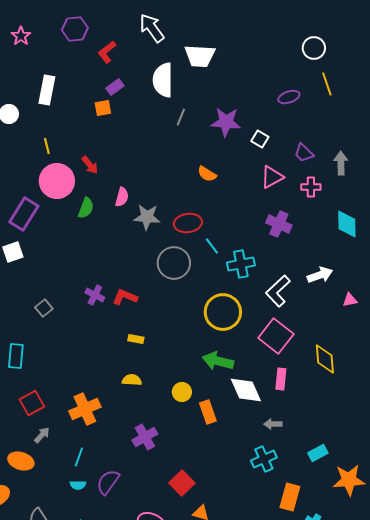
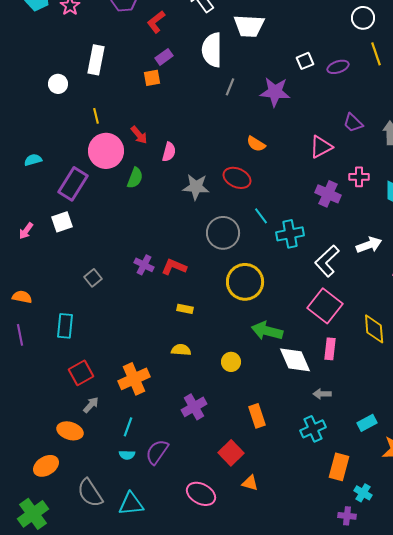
white square: (260, 139) -> (305, 61), moved, turned 36
pink cross: (311, 187) -> (359, 177), moved
pink semicircle: (122, 197) -> (169, 152), moved
red ellipse: (188, 223) -> (237, 178), moved, turned 32
yellow circle: (223, 312) -> (245, 282), moved
orange rectangle: (208, 412) -> (257, 416), moved

